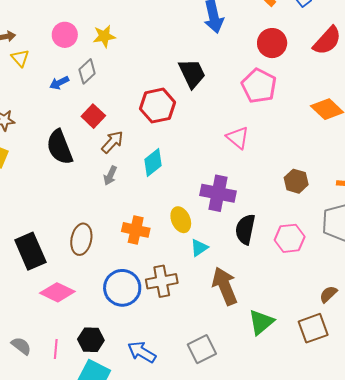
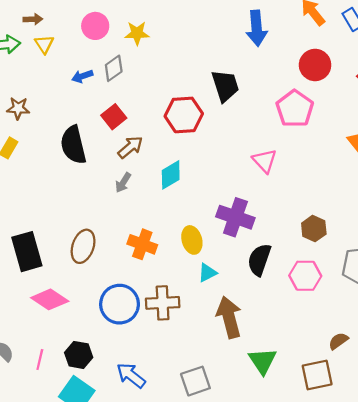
brown hexagon: (296, 181) -> (314, 229), moved
green triangle: (261, 322) -> (263, 361), turned -32

